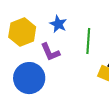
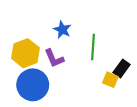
yellow hexagon: (22, 32) -> (26, 53), moved

